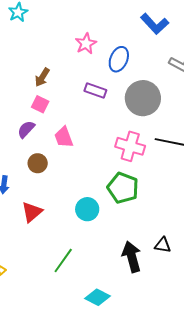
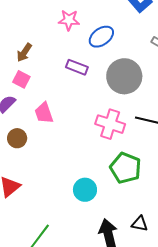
pink star: (86, 44) -> (69, 20), turned 30
blue ellipse: (119, 59) -> (101, 37), turned 30
green pentagon: (123, 188) -> (126, 168), moved
cyan circle: (87, 209) -> (85, 190), moved

